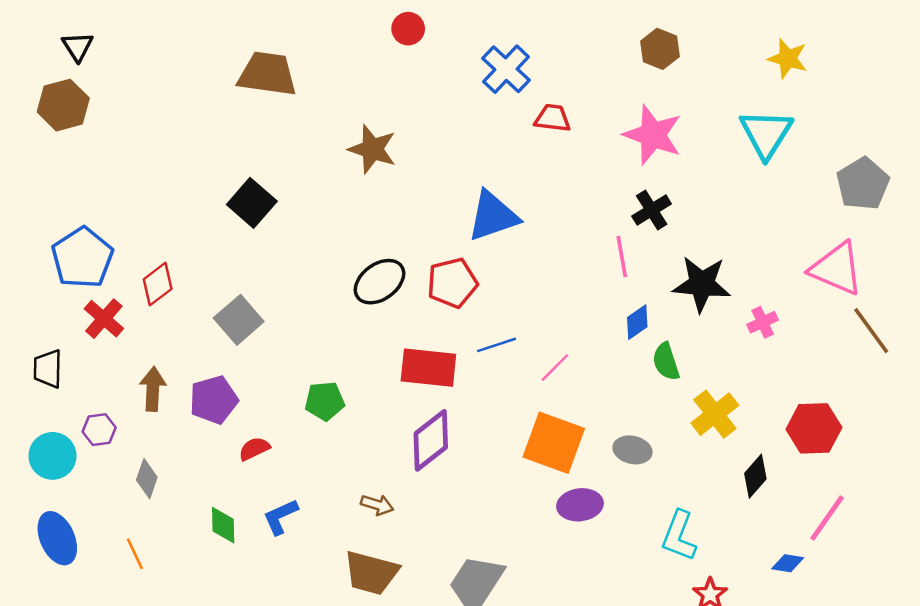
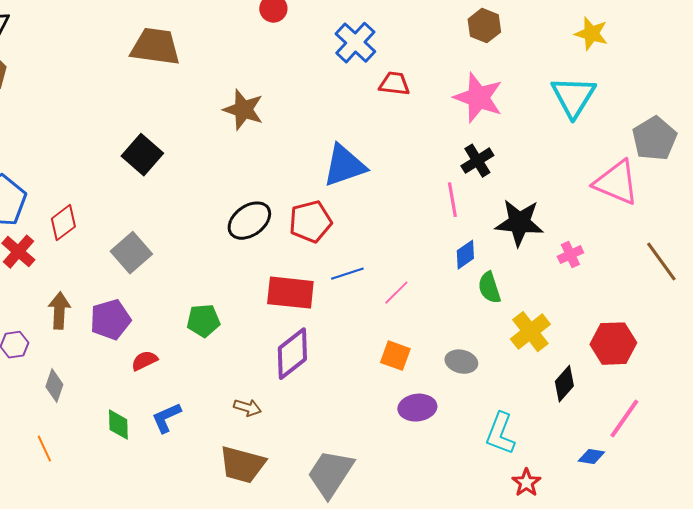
pink triangle: (837, 269) -> (616, 183), moved
orange square: (554, 443) -> (395, 356), size x0.6

